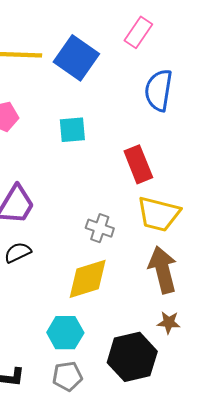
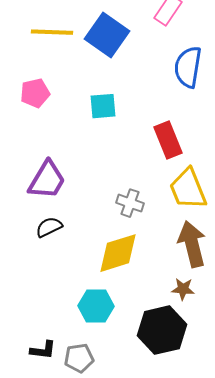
yellow trapezoid: (159, 214) -> (188, 189), turned 54
brown star: (169, 322) -> (183, 289), moved
gray pentagon: (67, 376) -> (79, 358), moved

